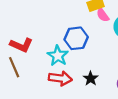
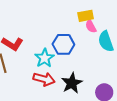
black star: (91, 78) -> (72, 83), size x1.5

